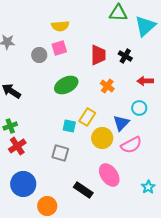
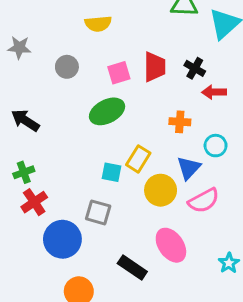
pink square: (59, 48) -> (119, 73), moved
red arrow: (145, 81) -> (214, 92), moved
orange cross: (107, 86) -> (180, 122), moved, turned -32
blue circle: (23, 184) -> (62, 239), moved

